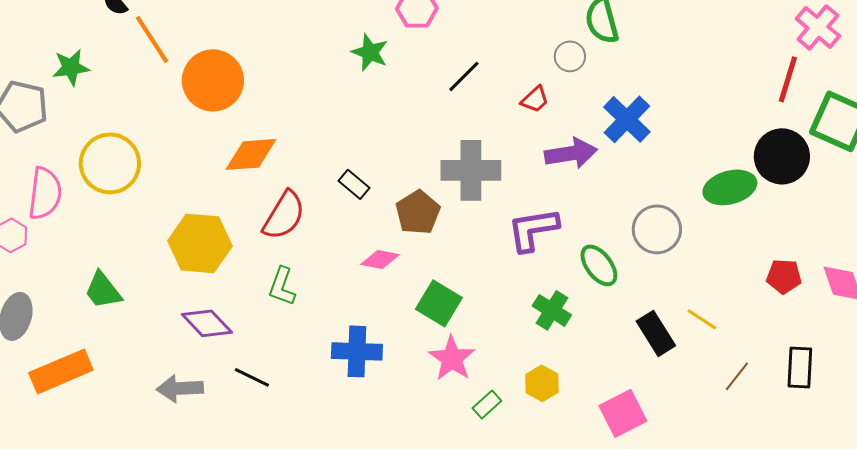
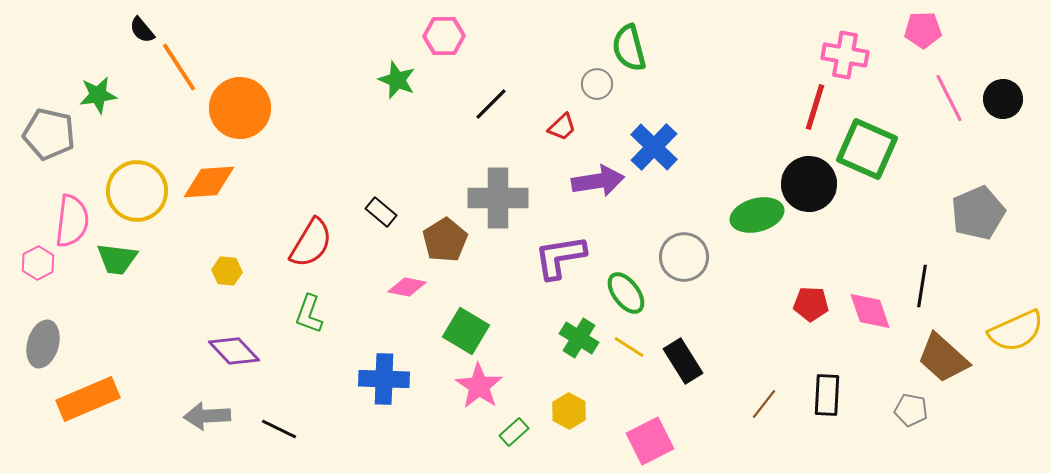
pink cross: (818, 27) -> (845, 55), turned -30
orange diamond: (251, 154) -> (209, 182), moved
yellow hexagon: (200, 243) -> (227, 271), size x0.5
green trapezoid: (103, 290) -> (117, 259), moved, turned -45
yellow line: (702, 319) -> (629, 347), moved
black line: (252, 377) -> (279, 429), moved

